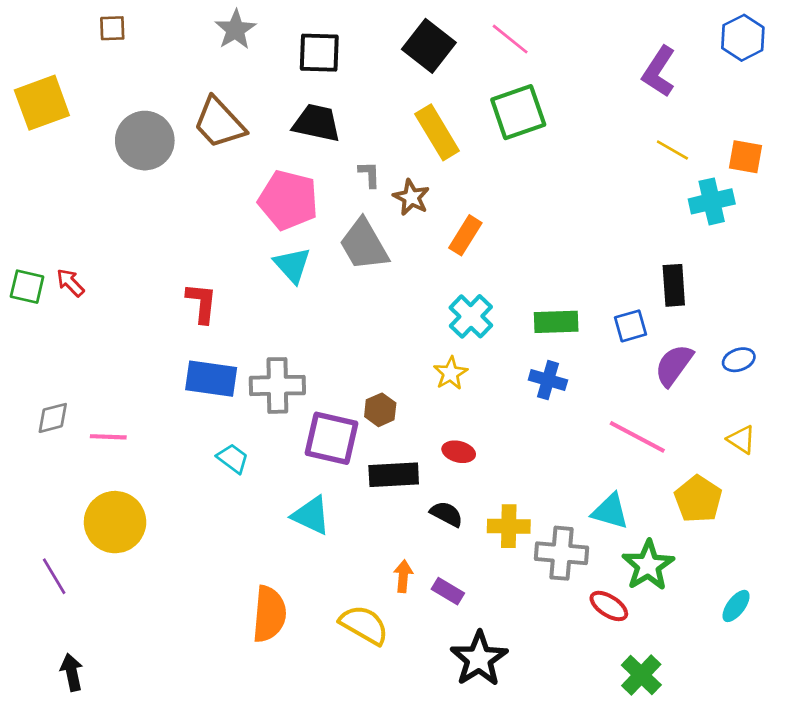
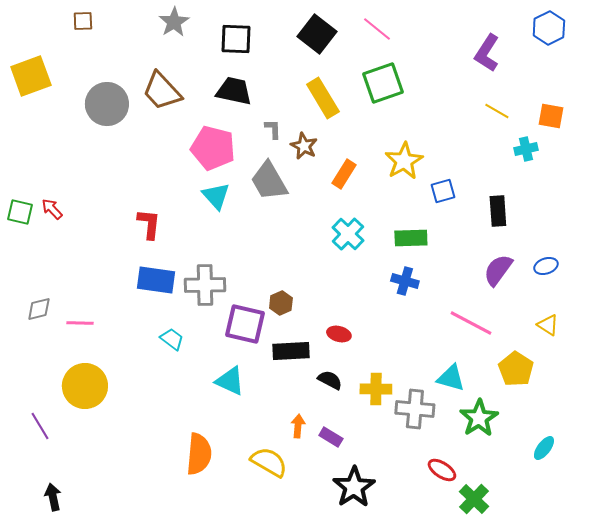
cyan cross: (712, 201) -> (526, 149), size x0.7
blue square: (630, 326) -> (443, 191), moved
yellow star: (451, 373) -> (404, 161), moved, size x1.5
red ellipse: (609, 606) -> (442, 470), moved

